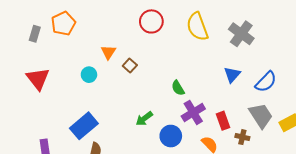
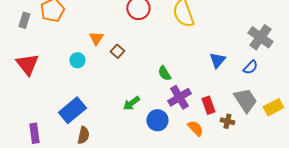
gray cross: (241, 34) -> (260, 37), moved
blue semicircle: (266, 82) -> (250, 67), size x0.7

